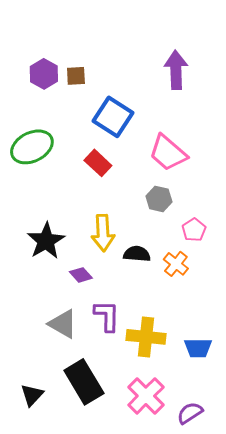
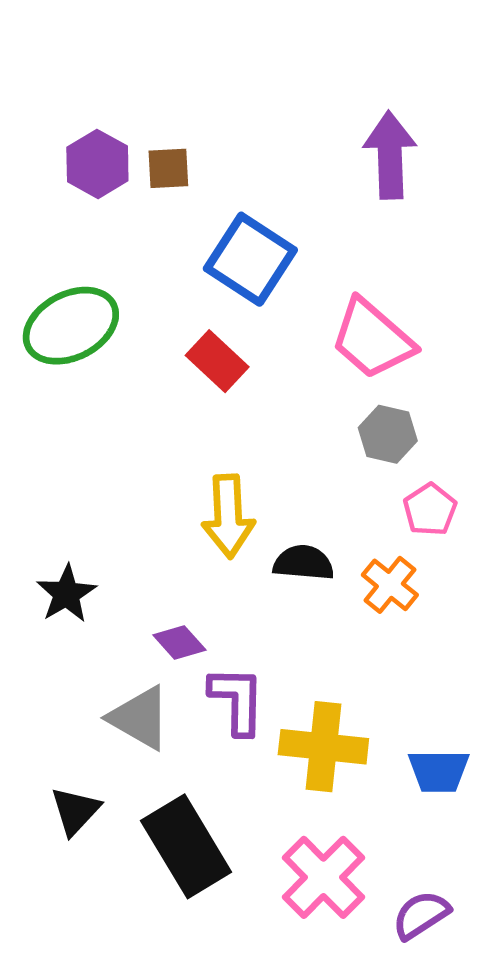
gray hexagon: (159, 199) -> (388, 434), moved
black star: (46, 241) -> (66, 594), moved, size x0.7
purple diamond: (81, 275) -> (179, 643), moved
black triangle: (32, 395) -> (75, 811), moved

